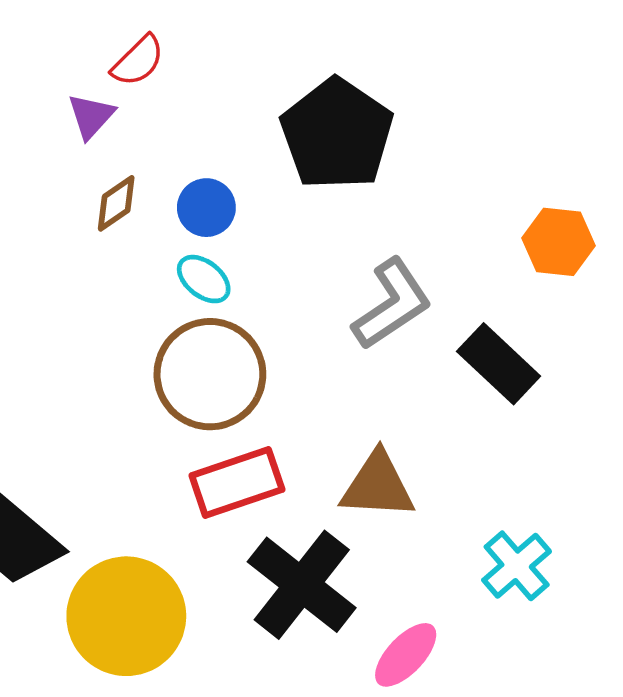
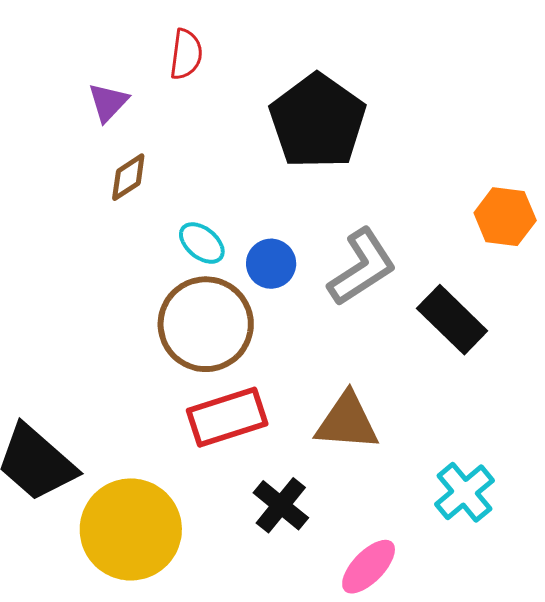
red semicircle: (138, 61) -> (186, 54), moved, turned -39
blue circle: (206, 208) -> (271, 264), moved
black cross: (302, 585) -> (281, 505), size x0.6

